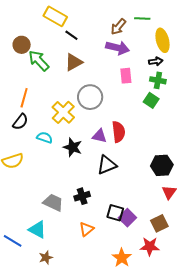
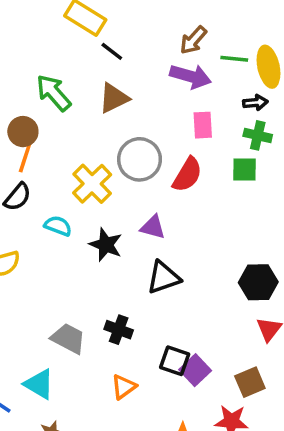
green line: (142, 19) -> (234, 59), moved
brown circle: (22, 45) -> (23, 132), moved
green square: (151, 100) -> (245, 170), turned -35
red semicircle: (118, 132) -> (187, 175), moved, turned 35
black cross: (82, 196) -> (119, 330), turned 35

